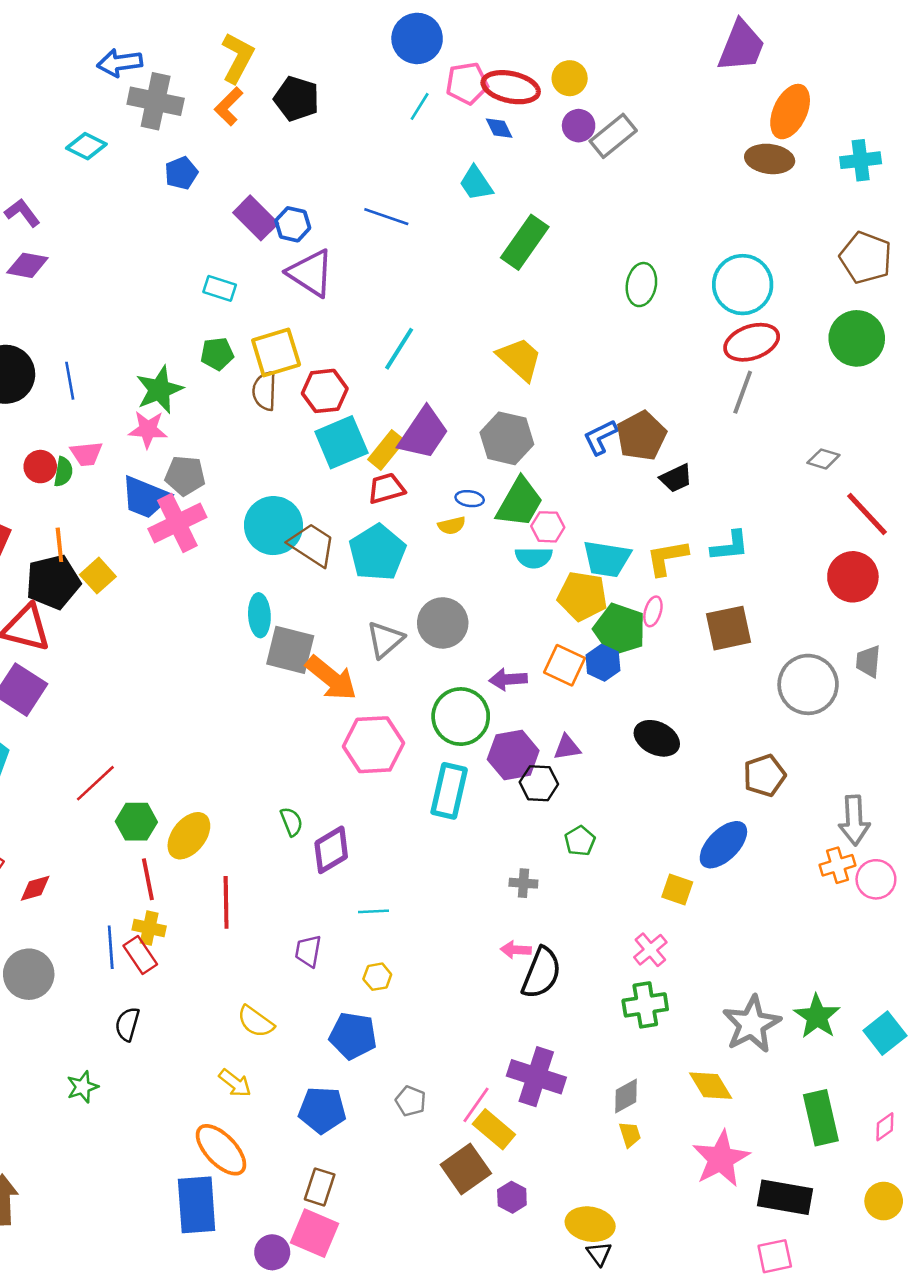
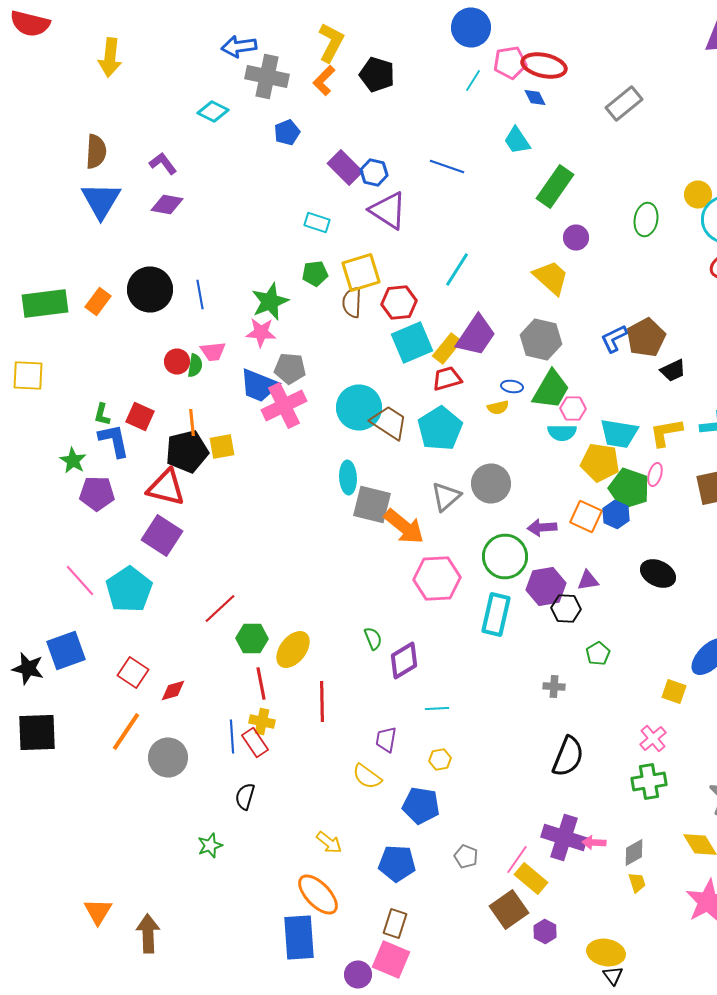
yellow circle: (570, 78) -> (698, 194), moved
purple circle: (579, 126) -> (576, 238), moved
yellow square: (98, 576) -> (222, 446), turned 32
pink arrow: (516, 950) -> (594, 842), moved
yellow semicircle: (256, 1022) -> (367, 776), moved

